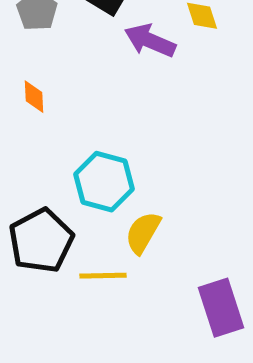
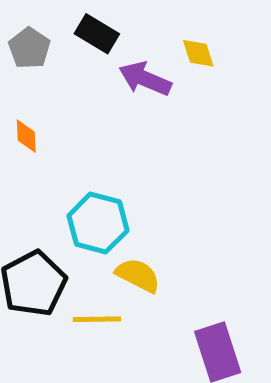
yellow semicircle: (143, 233) -> (138, 275), turned 87

